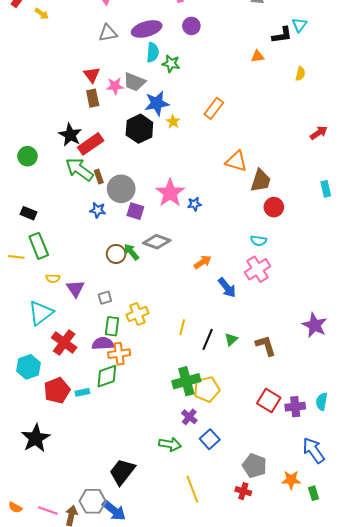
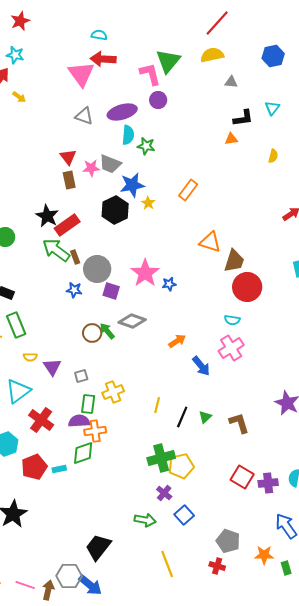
purple circle: (191, 26) -> (158, 100), moved
gray triangle: (108, 33) -> (84, 116), turned 30
black L-shape: (282, 35) -> (243, 118), moved
red circle: (274, 207) -> (247, 287), size x1.5

